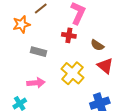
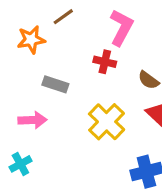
pink arrow: (36, 83) -> (32, 120), moved

